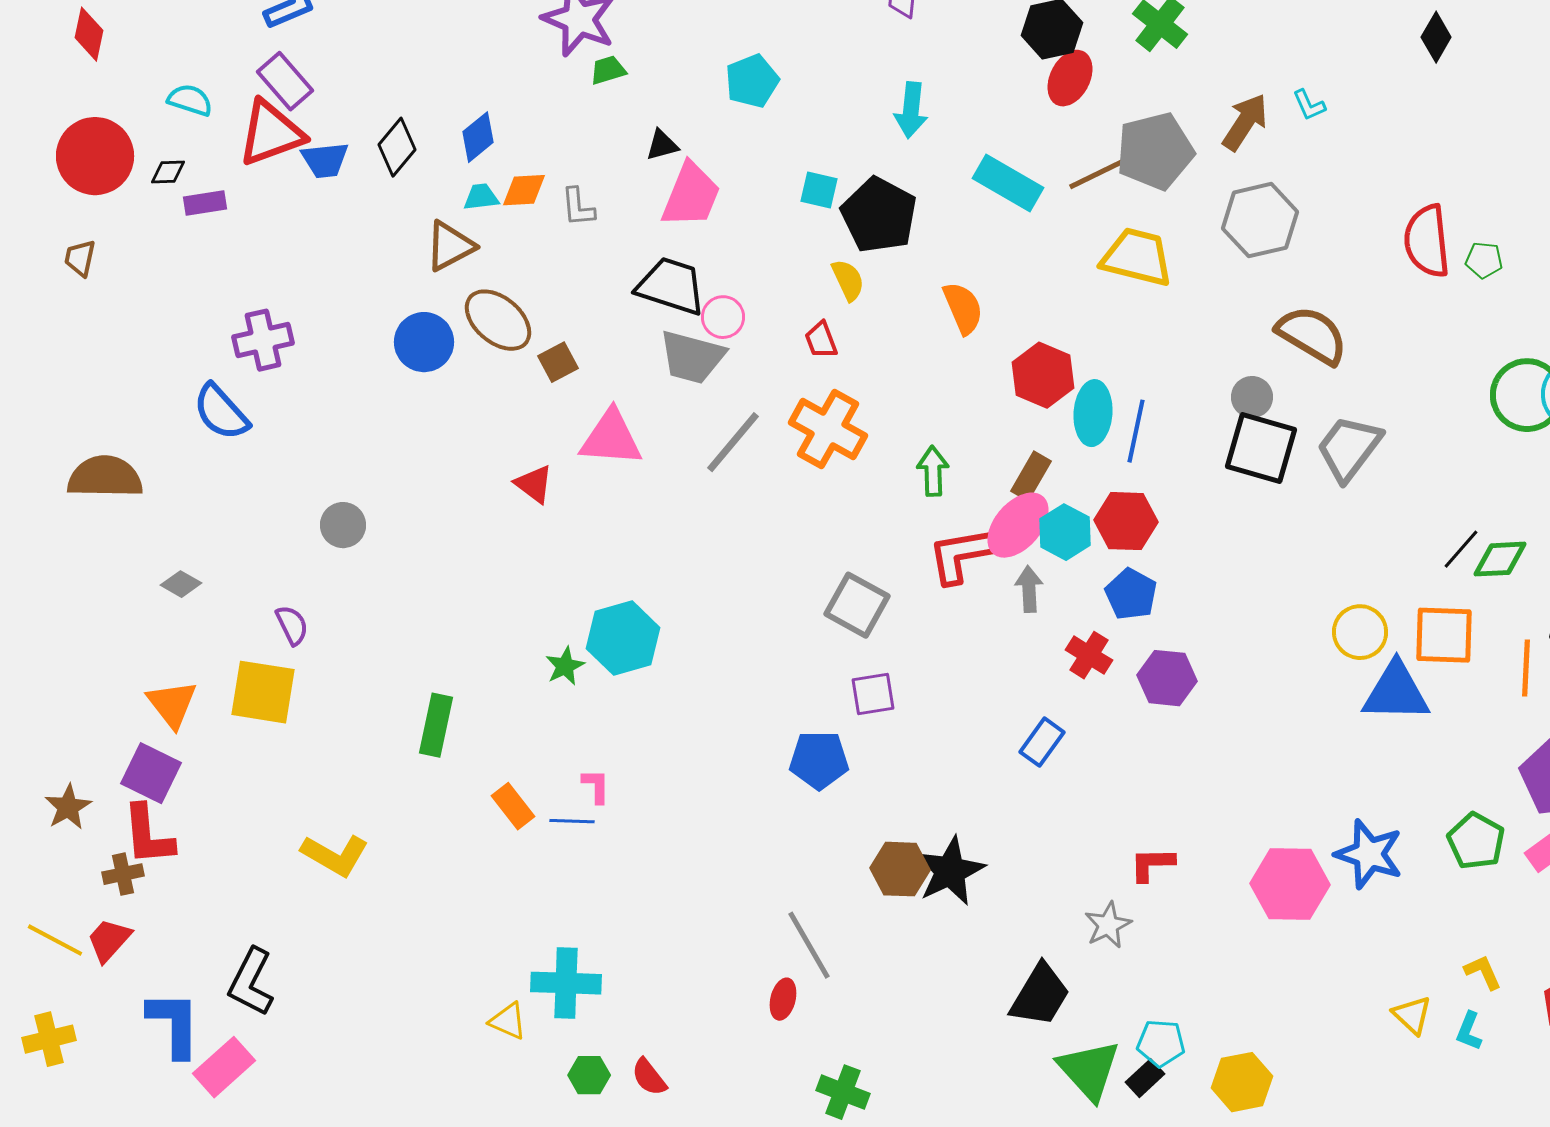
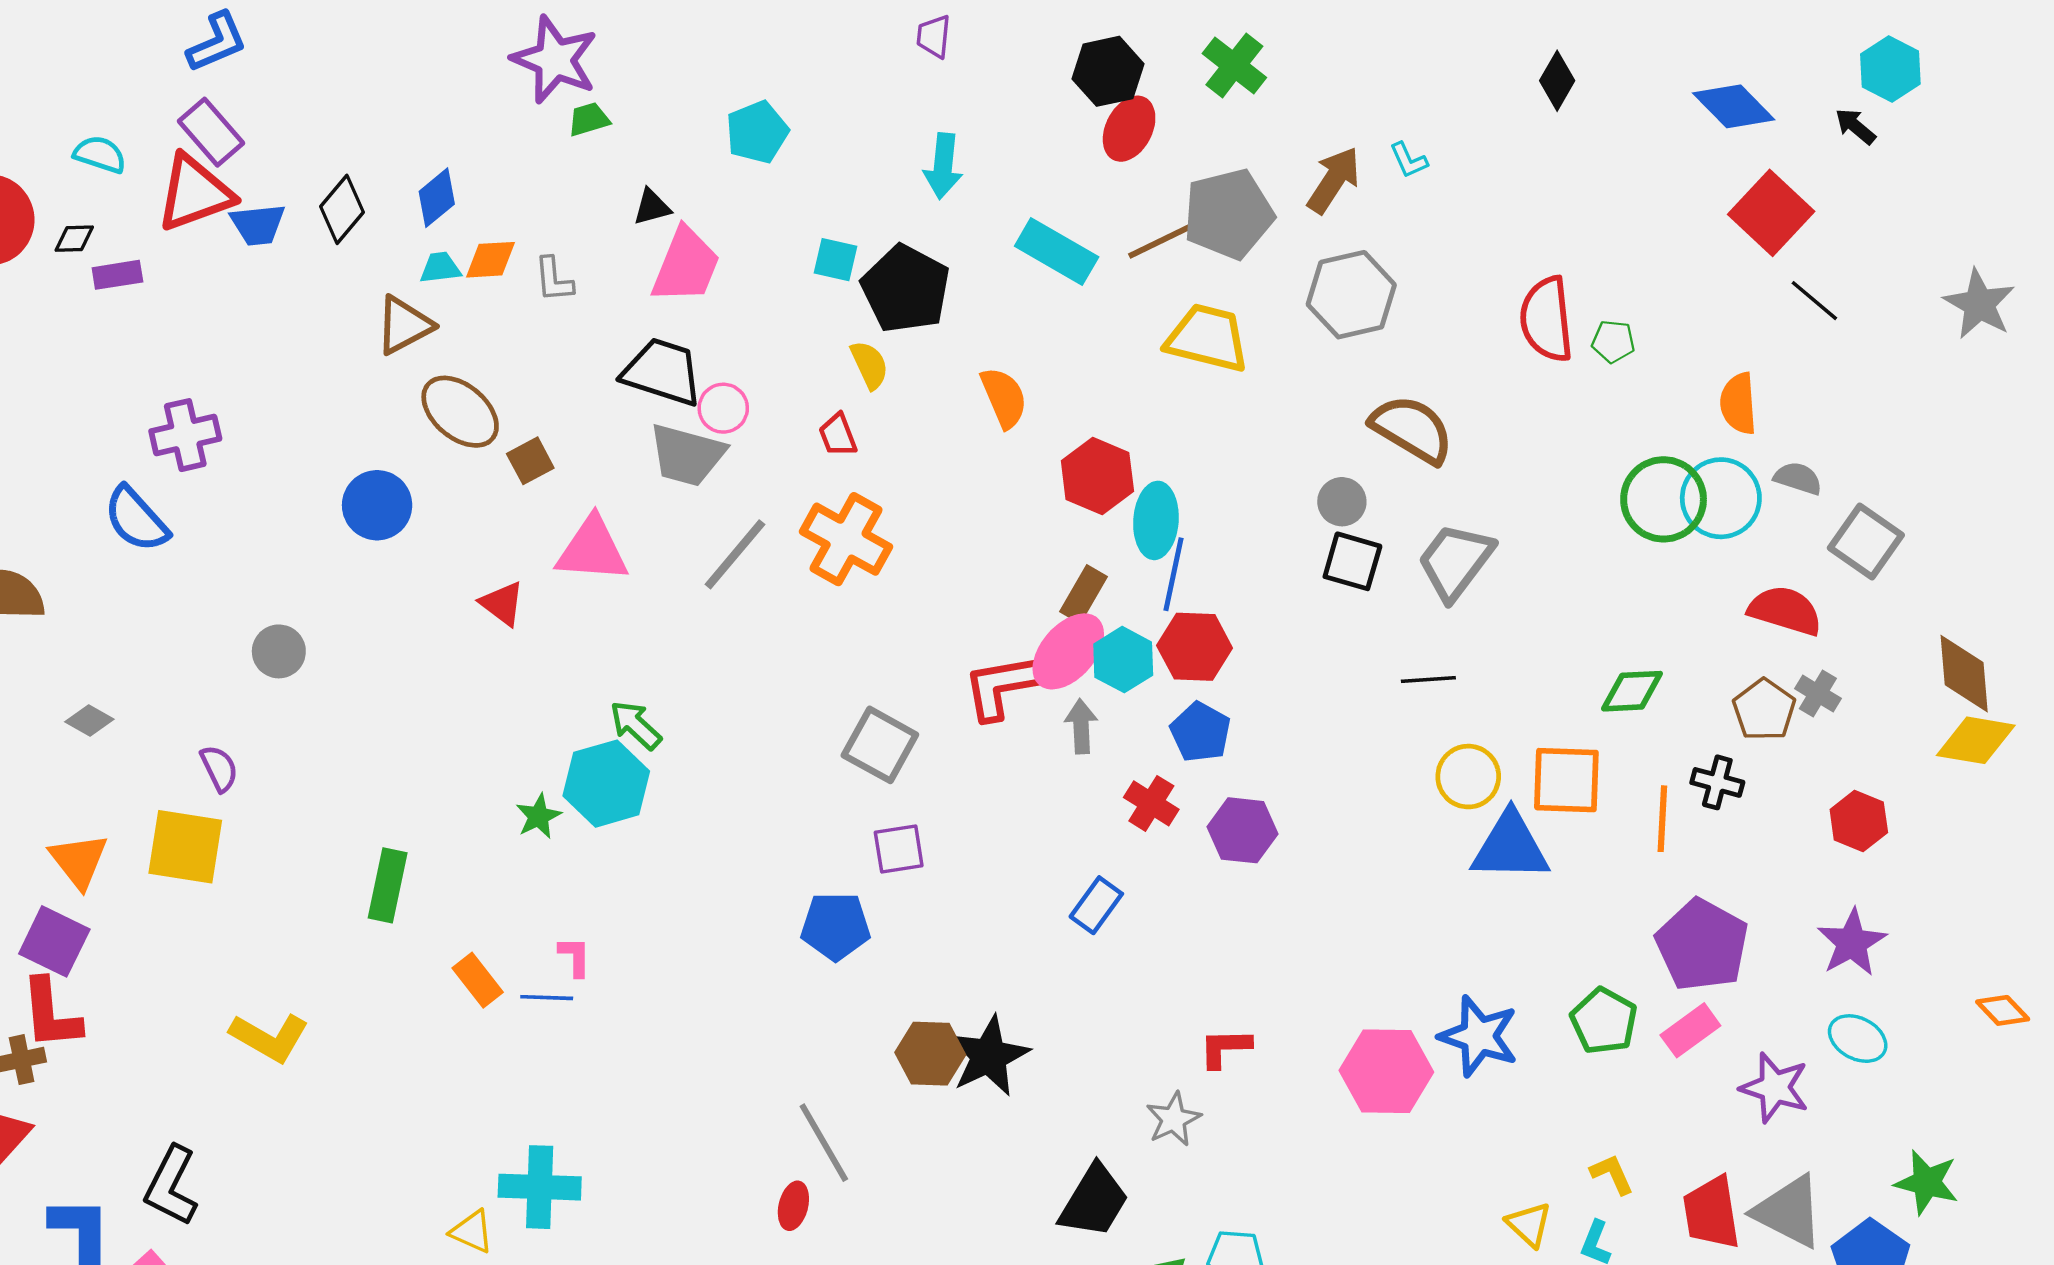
blue circle: (424, 342) -> (377, 505), moved
blue line: (1136, 431) -> (1174, 574), moved
black square: (1261, 448) -> (1352, 561), size x0.7
green arrow: (933, 471) -> (636, 725), moved, turned -45
black line: (1461, 549) -> (1428, 679), moved, turned 45

